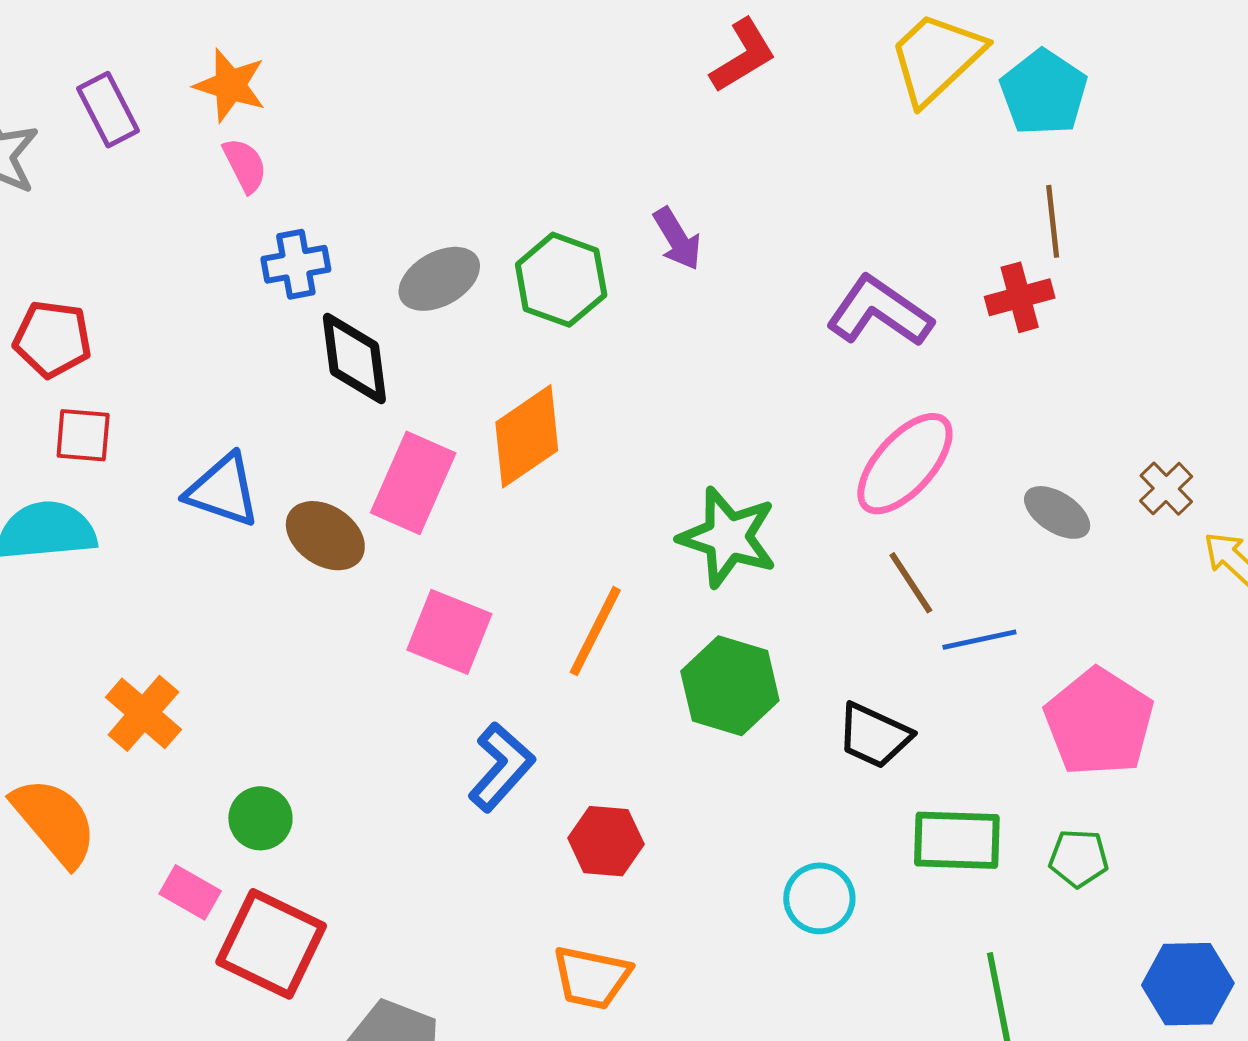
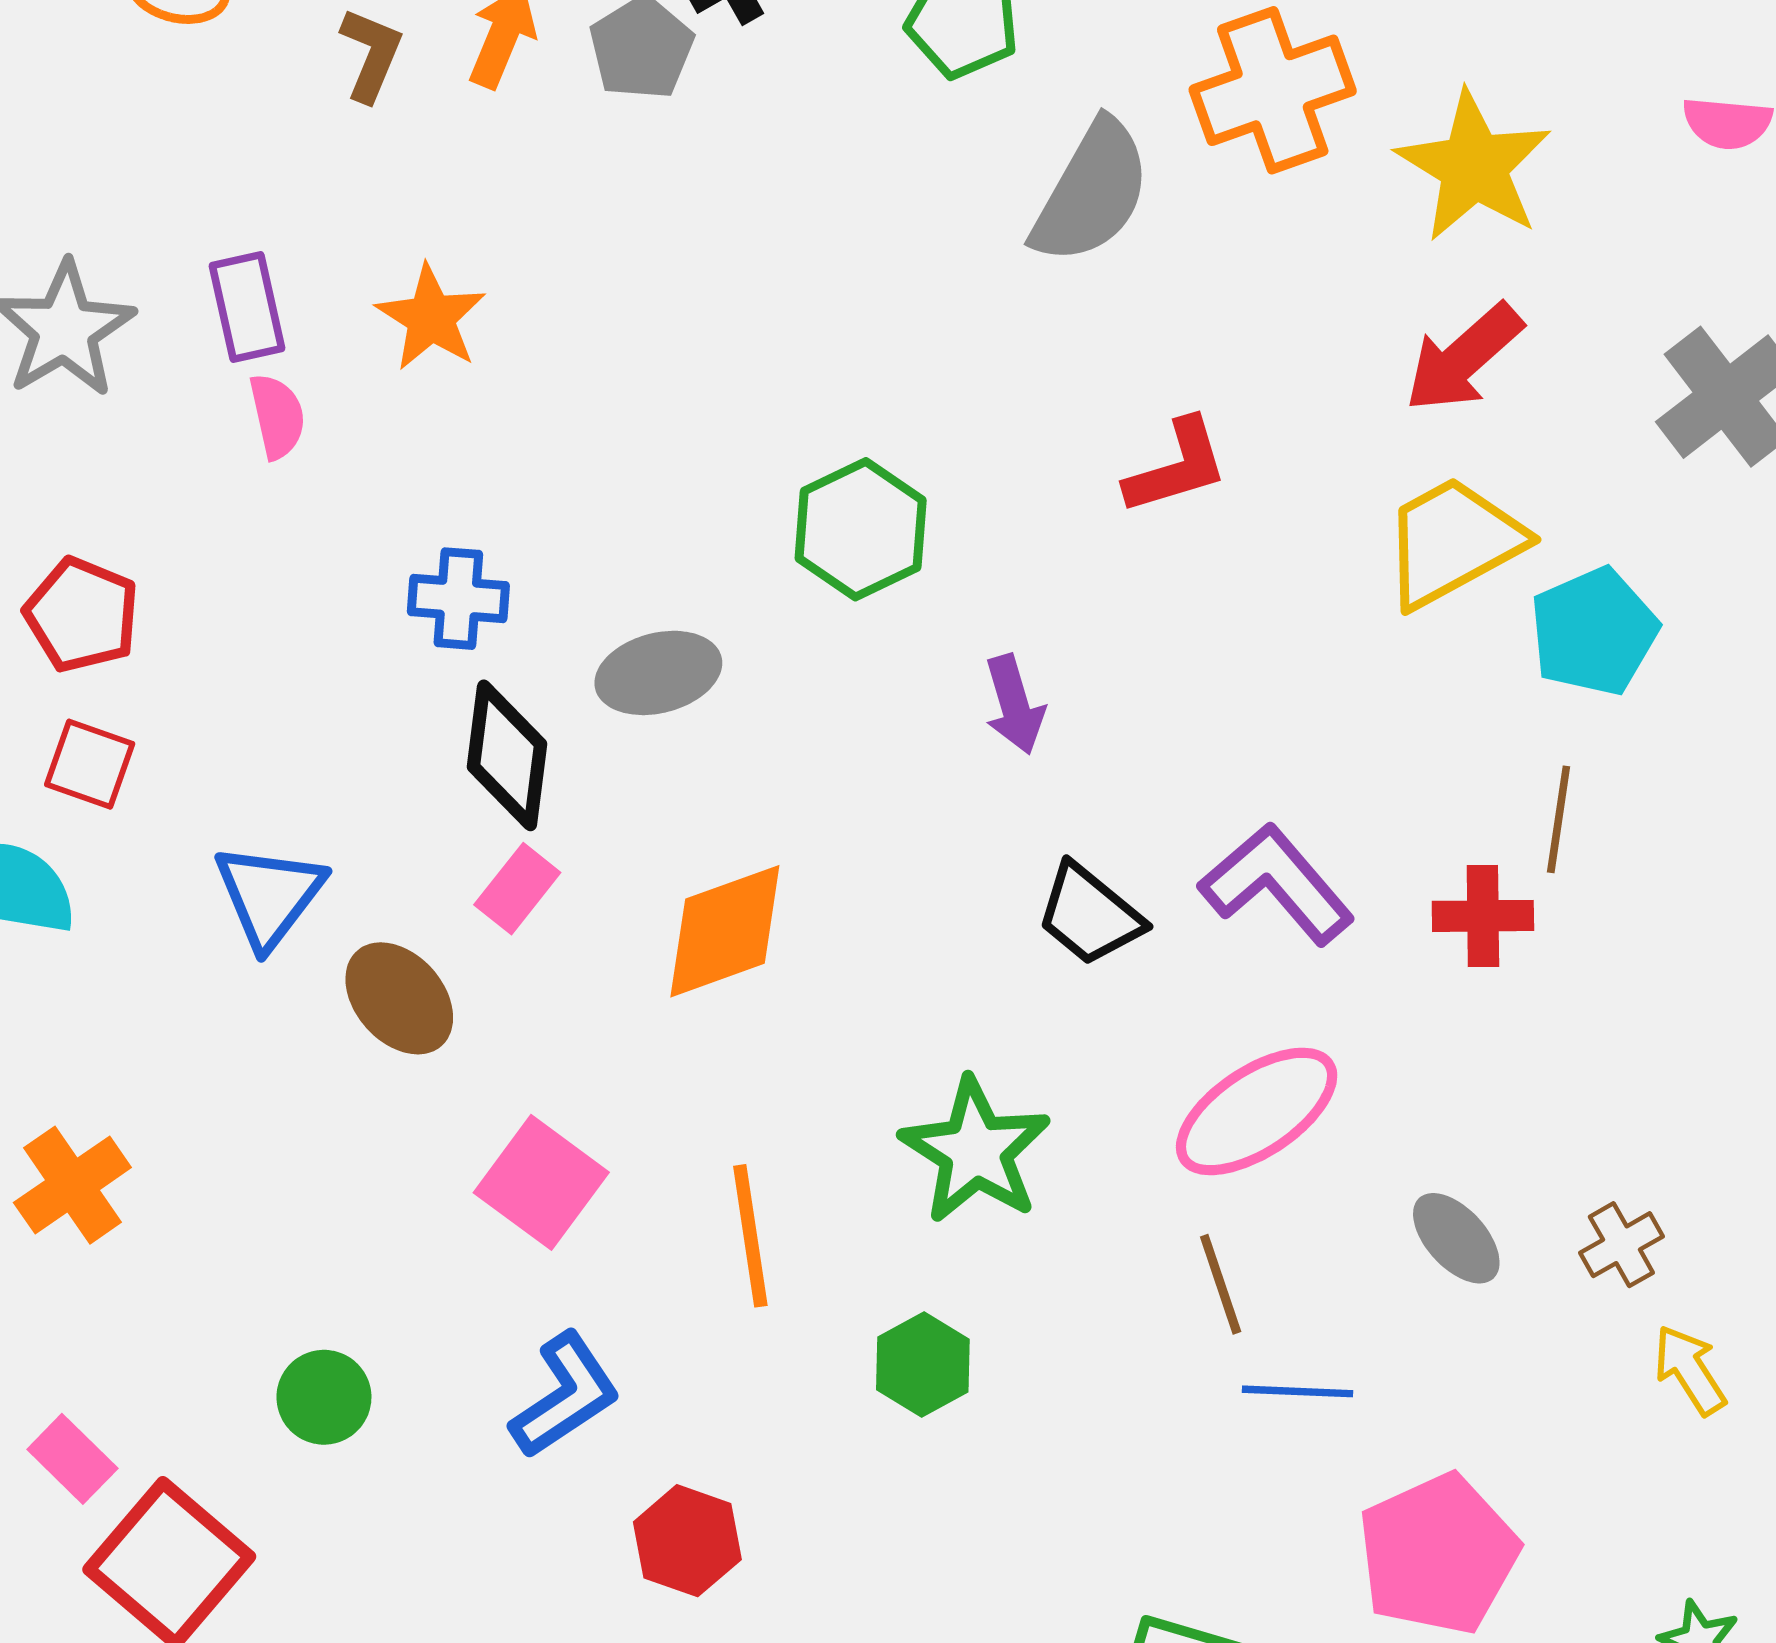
pink semicircle: (245, 165) -> (277, 416), moved
green hexagon: (561, 280) -> (861, 529), moved
pink rectangle: (413, 483) -> (517, 889), moved, size x0.6
blue triangle: (223, 490) -> (269, 895), turned 34
orange line: (595, 631) -> (750, 1236), turned -50
green hexagon: (730, 686) -> (923, 1364), size x0.7
black trapezoid: (874, 736) -> (1090, 915), moved
green circle: (260, 818) -> (324, 1397), moved

